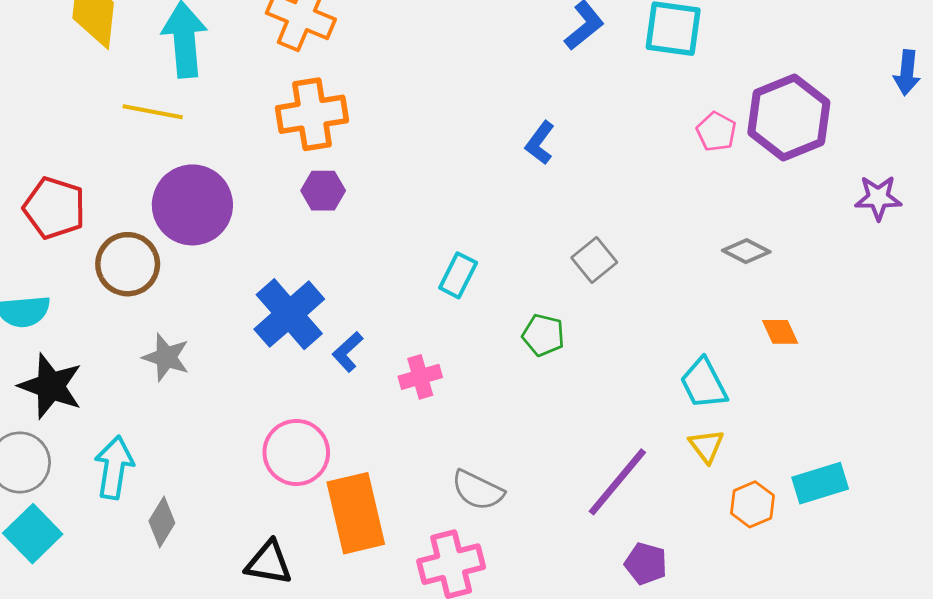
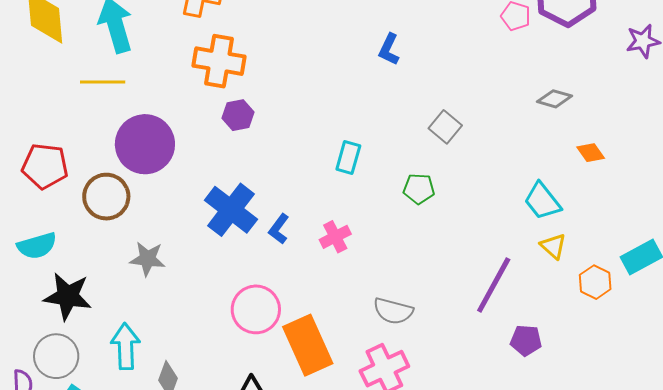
orange cross: (312, 114) -> (219, 61), turned 30

